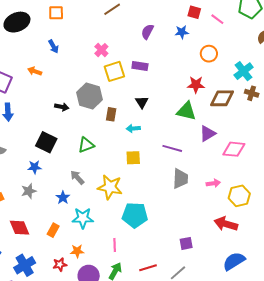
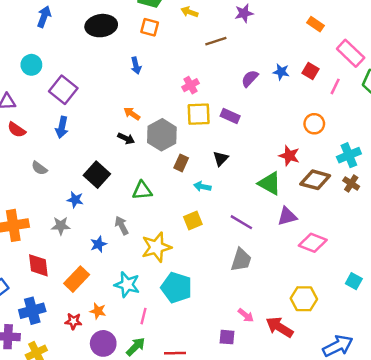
pink line: (217, 19) -> (335, 86), turned 64
blue star: (182, 32) -> (281, 72), moved
orange arrow: (35, 71) -> (132, 114), moved
yellow square: (133, 158) -> (193, 220), turned -35
pink arrow: (213, 183) -> (246, 315), moved, turned 32
yellow star: (110, 187) -> (156, 247), turned 30
cyan star: (83, 218) -> (127, 285), moved
orange rectangle: (53, 230) -> (77, 279), size x1.5

